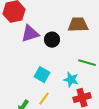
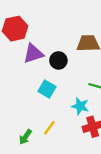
cyan square: (42, 75) -> (47, 89), moved

